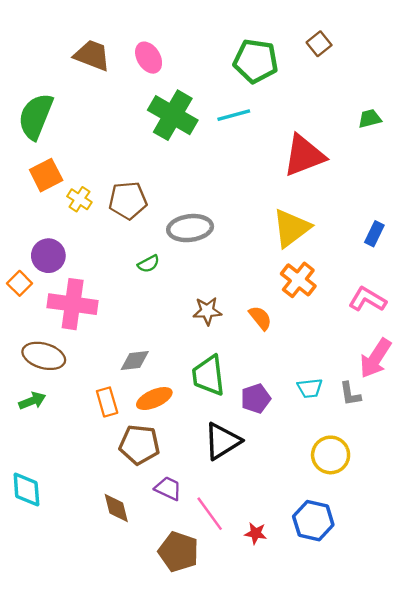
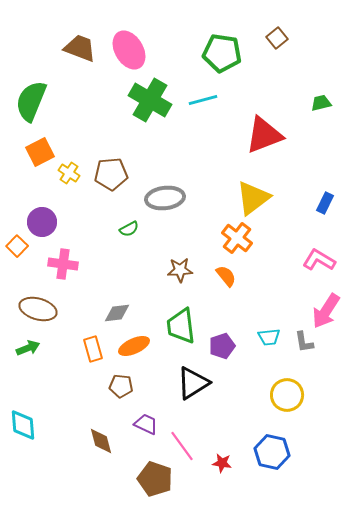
pink ellipse: (149, 58) -> (129, 50), size x1.4
orange cross: (298, 280) -> (237, 238), moved
pink cross: (73, 304) -> (63, 264), size x0.7
brown pentagon: (139, 445) -> (121, 386), size x0.7

